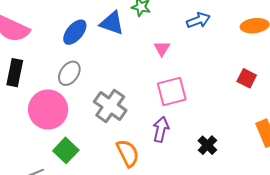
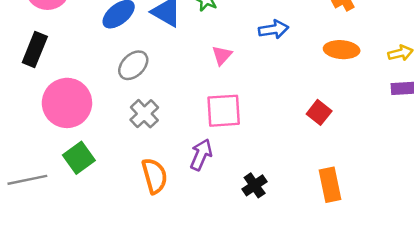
gray ellipse: (69, 73) -> (133, 65), moved
gray cross: (110, 106) -> (144, 114), size x0.7

